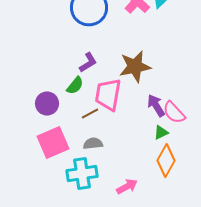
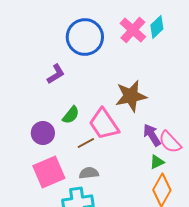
purple L-shape: (88, 62) -> (56, 74), moved
pink trapezoid: (108, 94) -> (104, 124), turned -44

